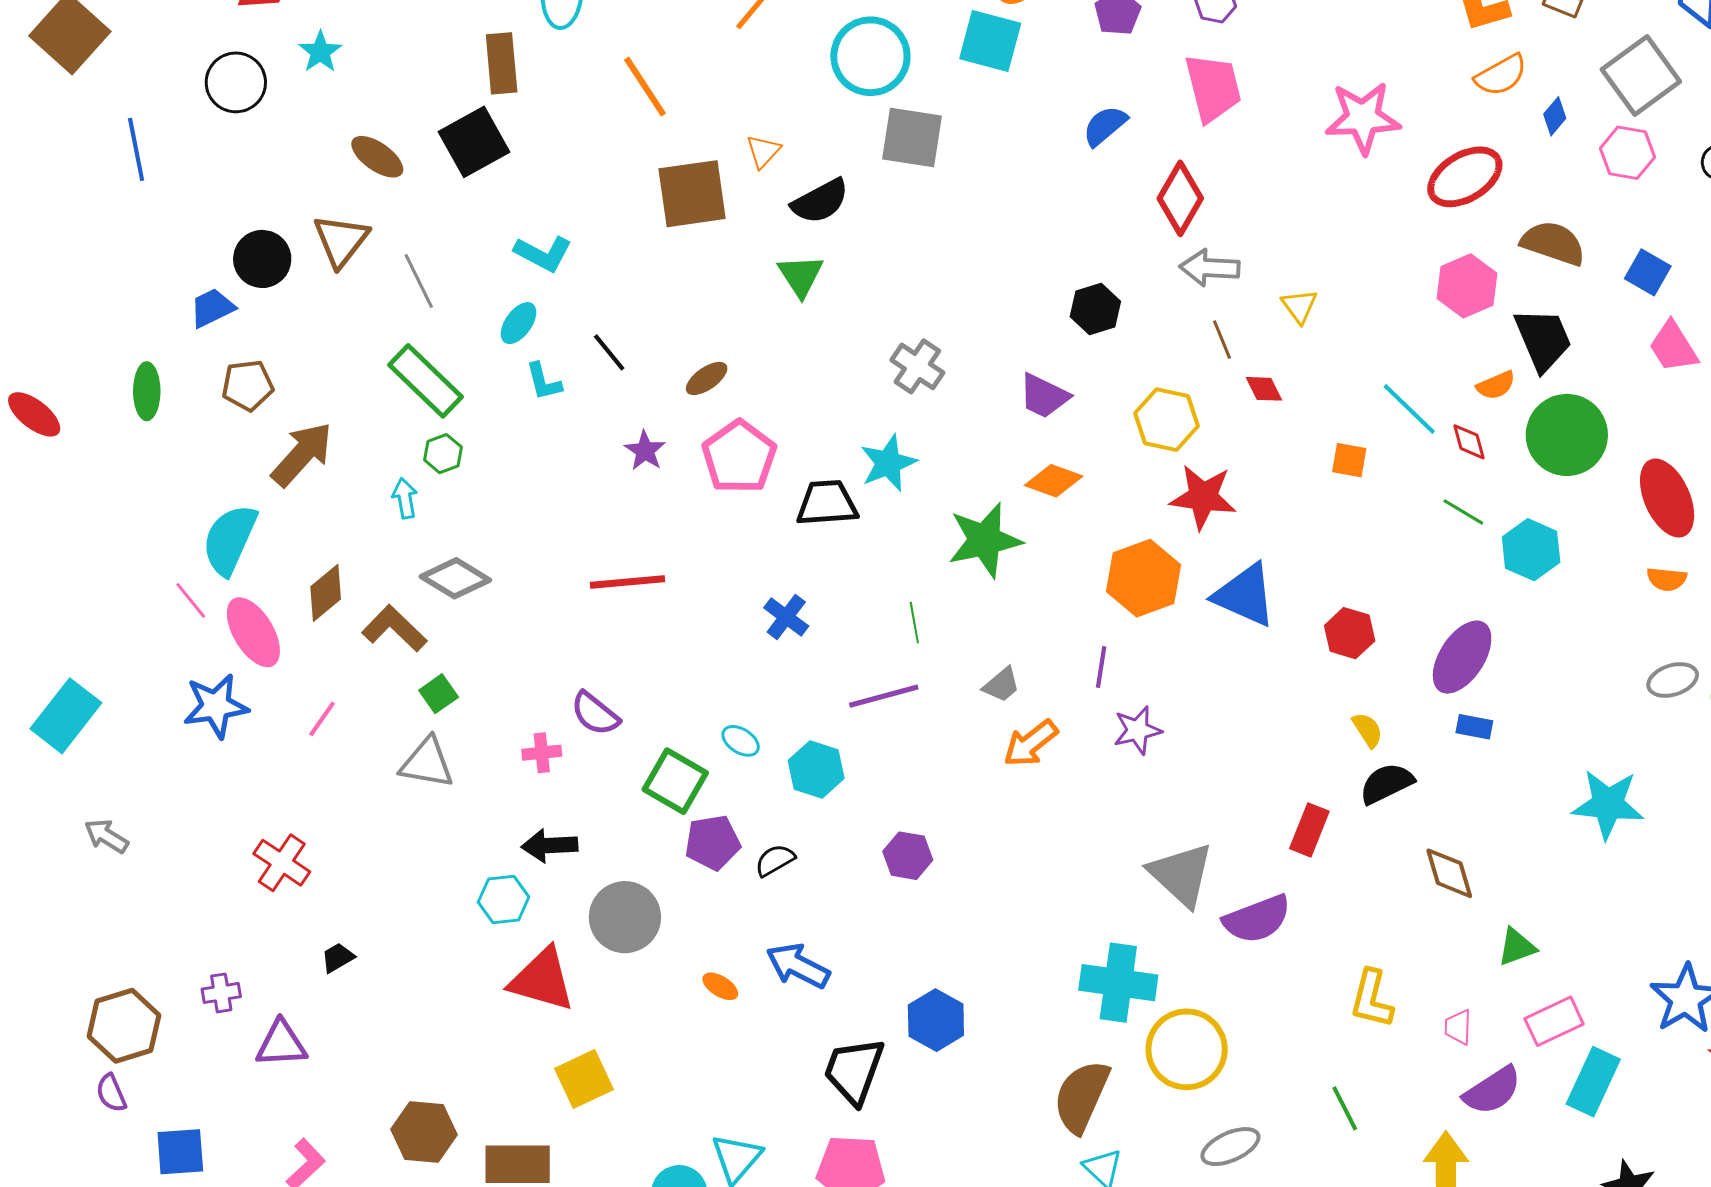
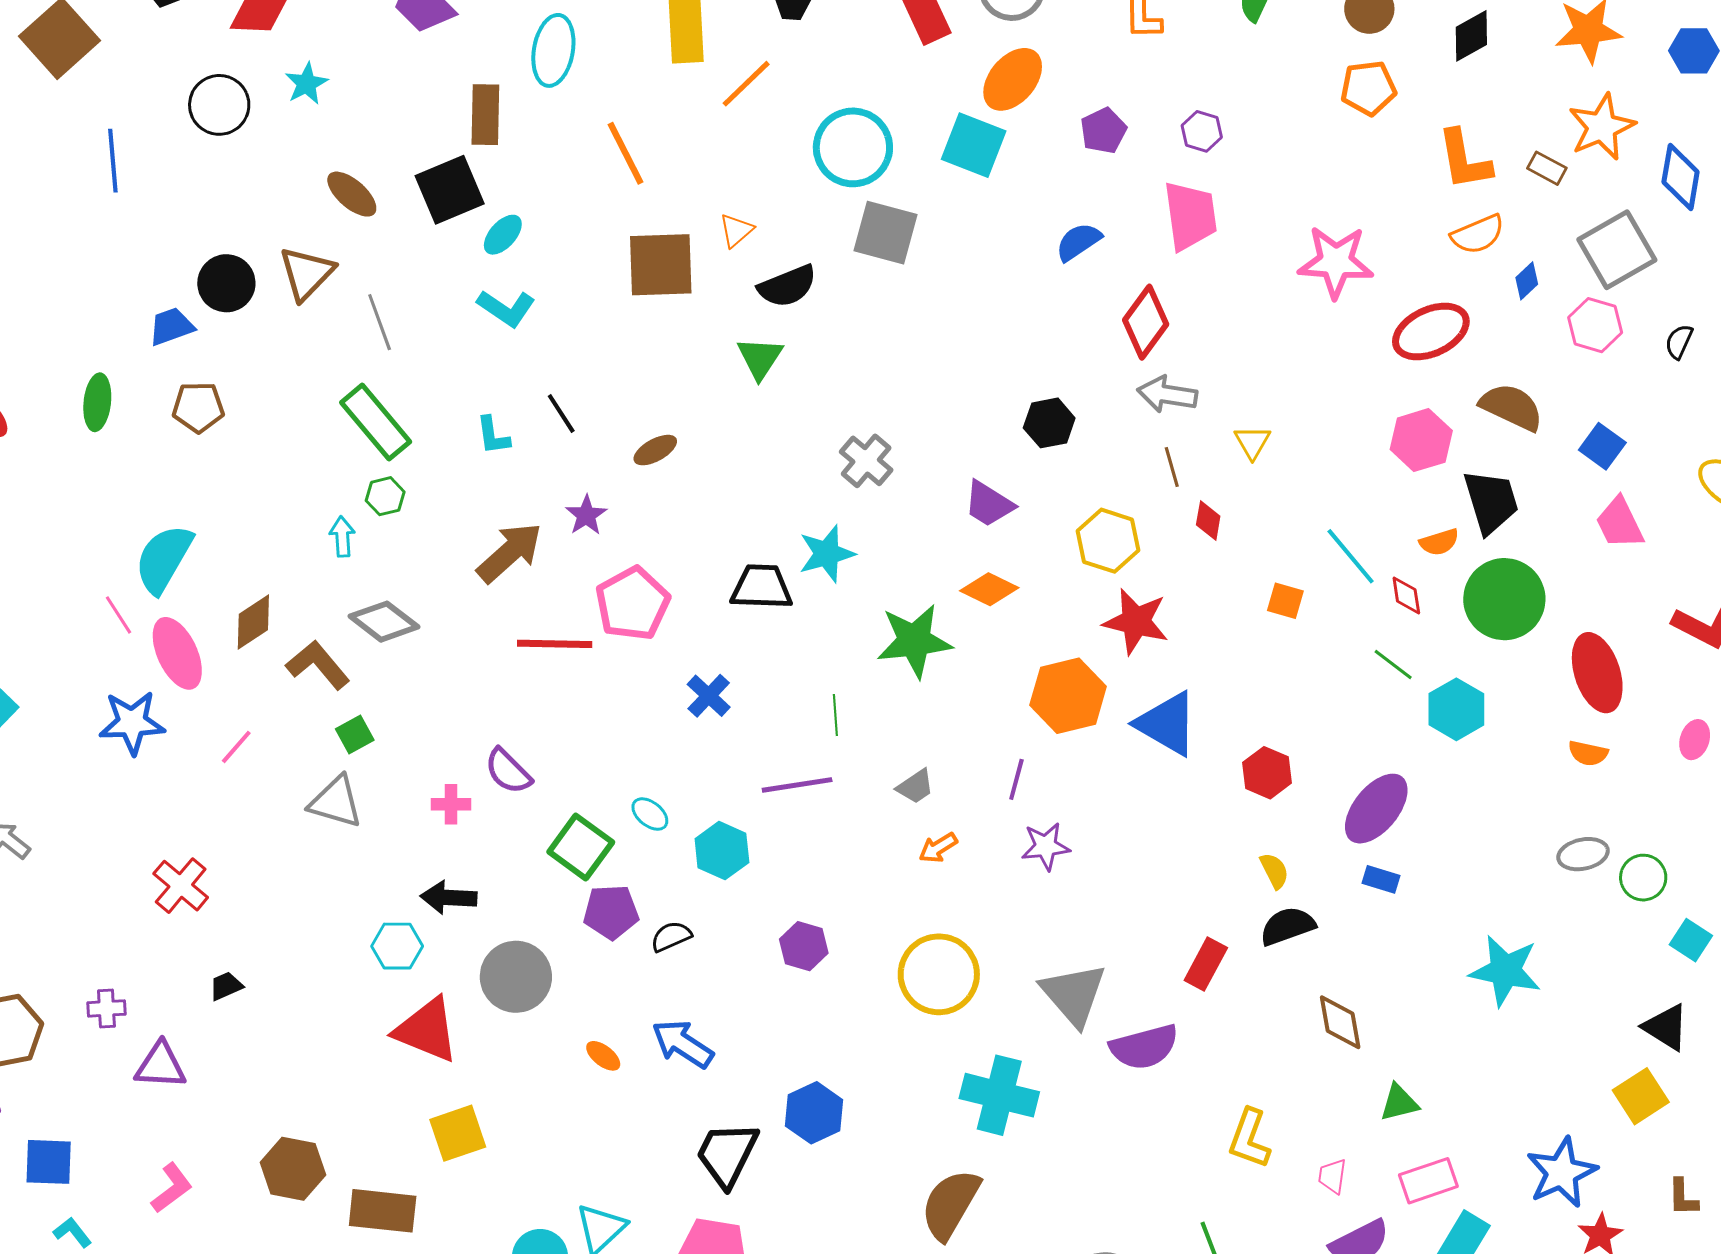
cyan ellipse: (519, 323) -> (503, 235), moved
red diamond: (1264, 389) -> (1208, 520), turned 30
brown arrow: (302, 454) -> (510, 553), moved
pink pentagon: (739, 457) -> (633, 604), moved
orange arrow: (1031, 743) -> (938, 848), size x0.7
yellow circle: (1187, 1049) -> (939, 974), moved

